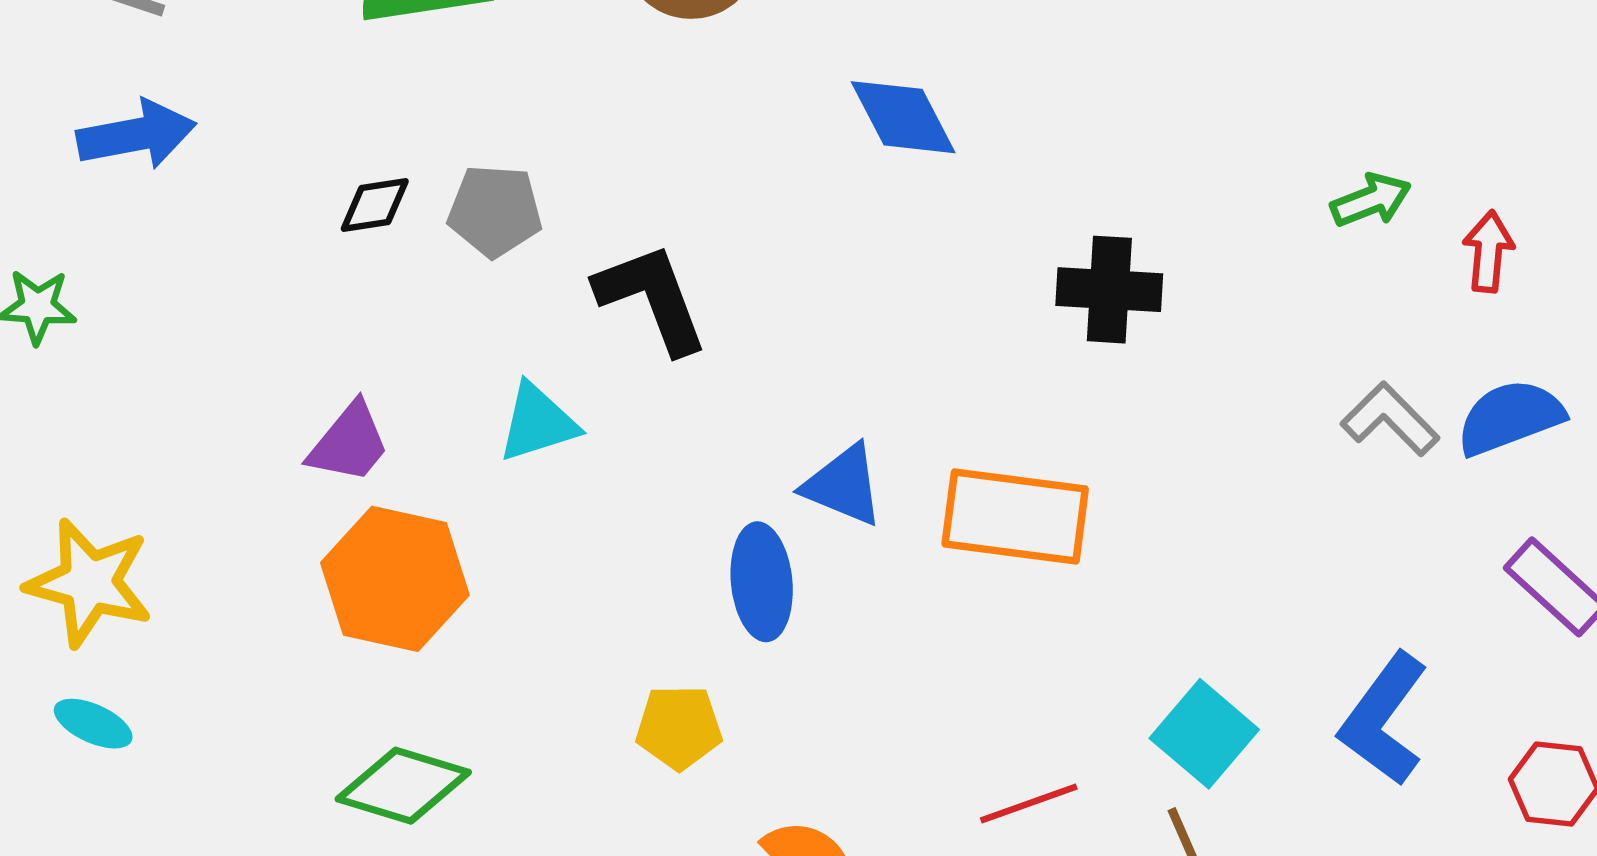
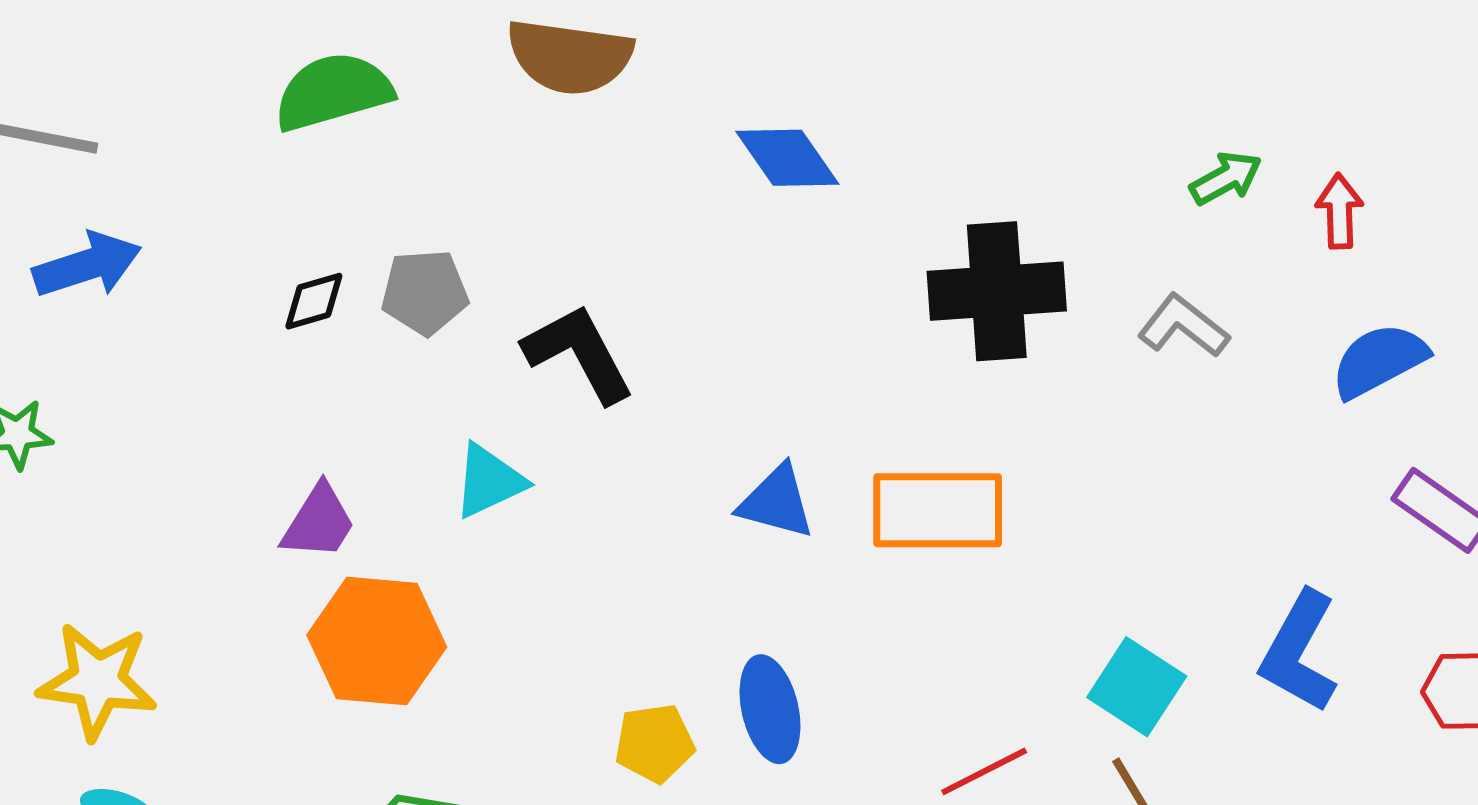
black cross: (1109, 290) -> (997, 291), size x1.4
gray L-shape: (1390, 419) -> (1183, 326), moved
blue ellipse: (762, 582) -> (770, 709), moved

